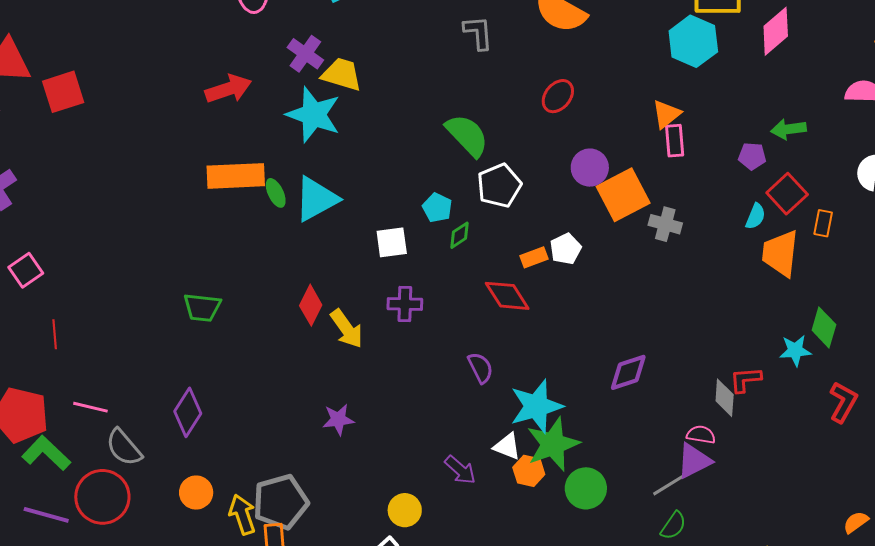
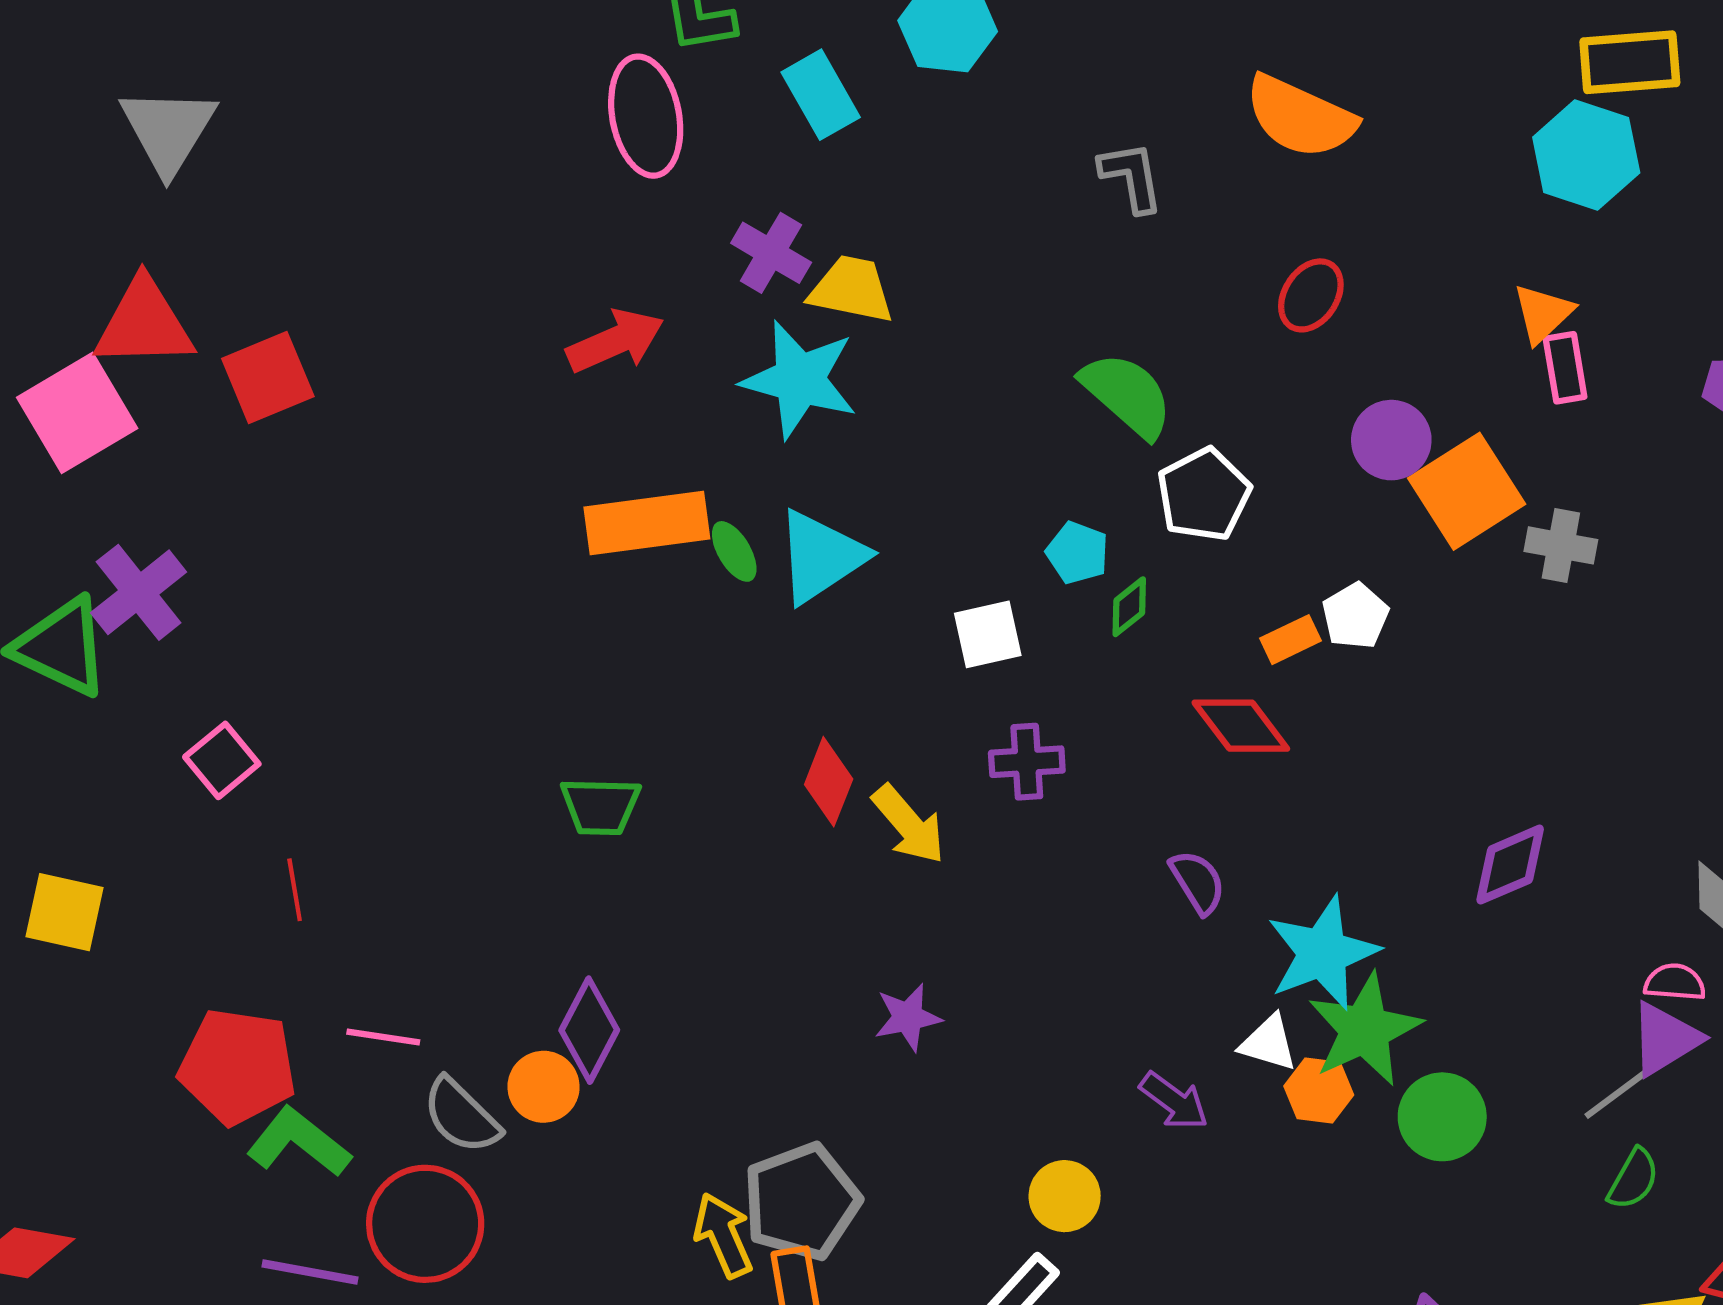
orange circle: (196, 493) -> (544, 1087), moved

